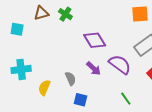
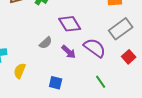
gray semicircle: (70, 79) -> (46, 43), moved, turned 72

